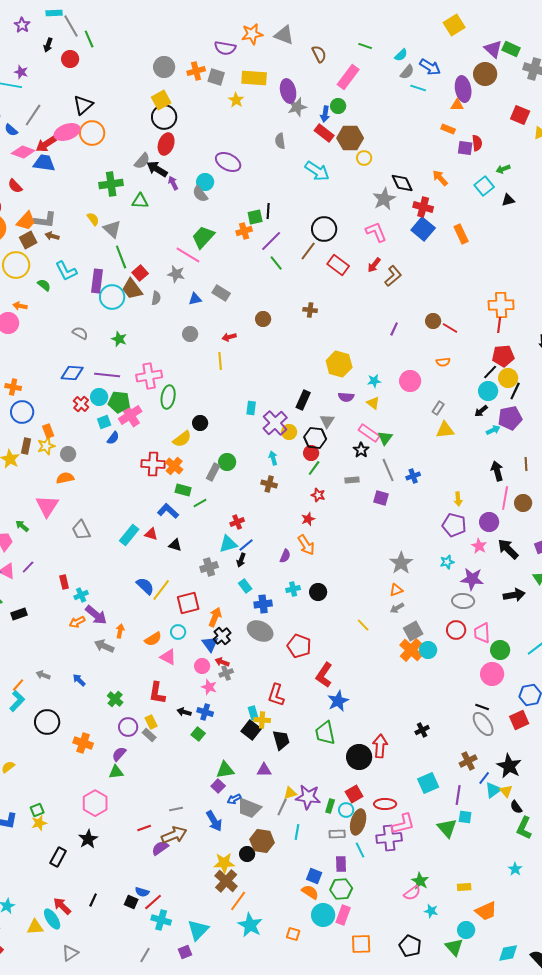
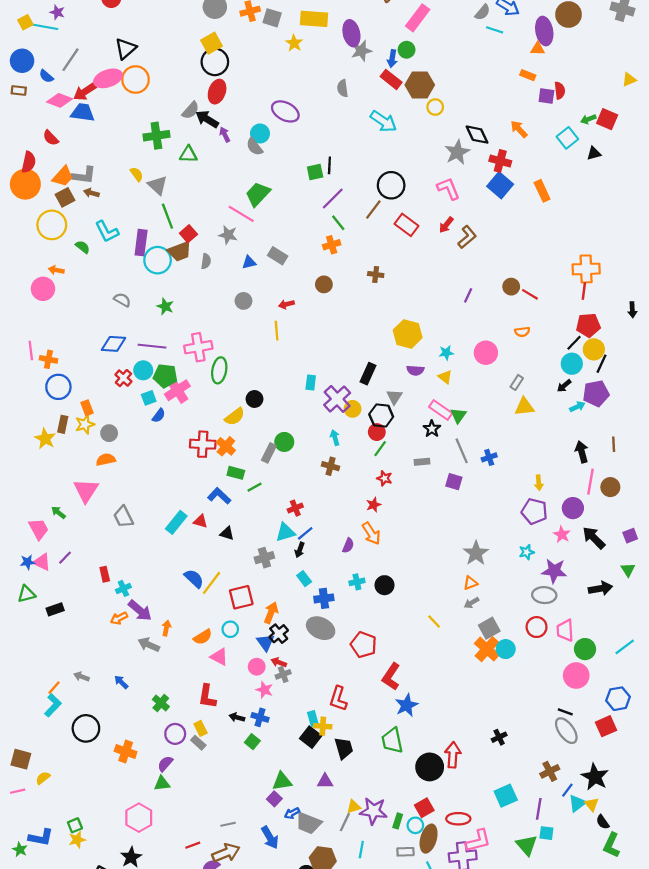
red square: (520, 115) -> (607, 119), moved
orange cross: (244, 231) -> (332, 245), moved
brown trapezoid: (132, 289) -> (180, 251), turned -75

